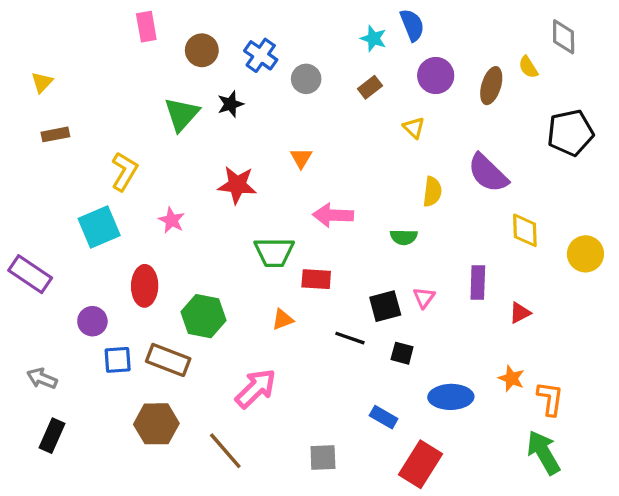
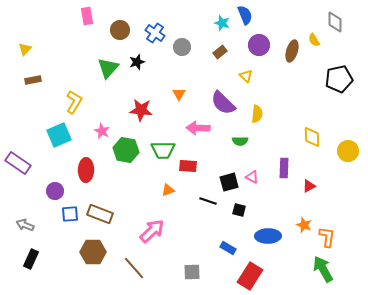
purple semicircle: (488, 173) -> (223, 103), moved
pink triangle: (424, 298) -> (252, 177), turned -40
green hexagon: (203, 316) -> (126, 150), moved

